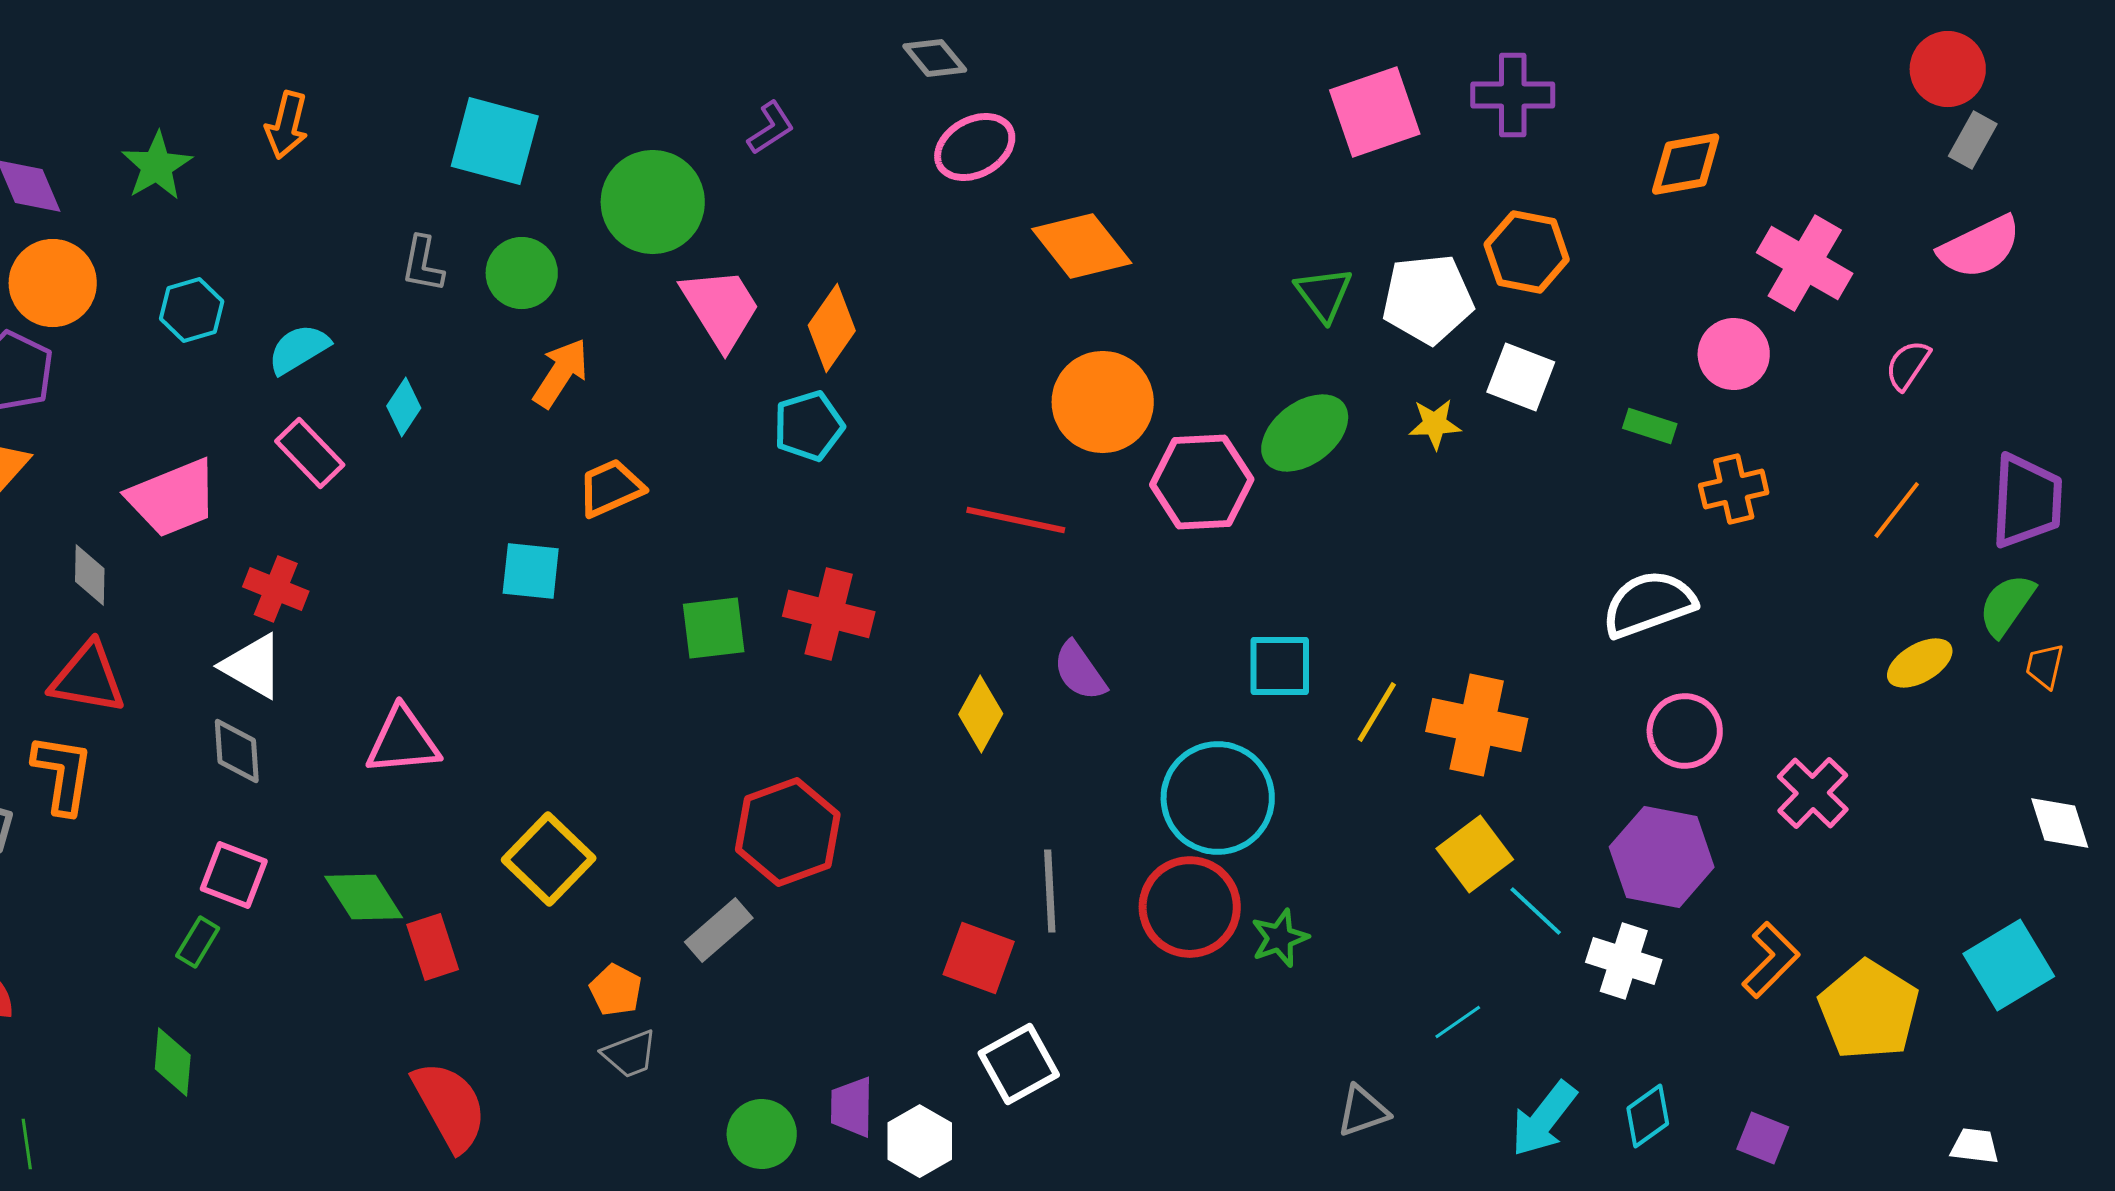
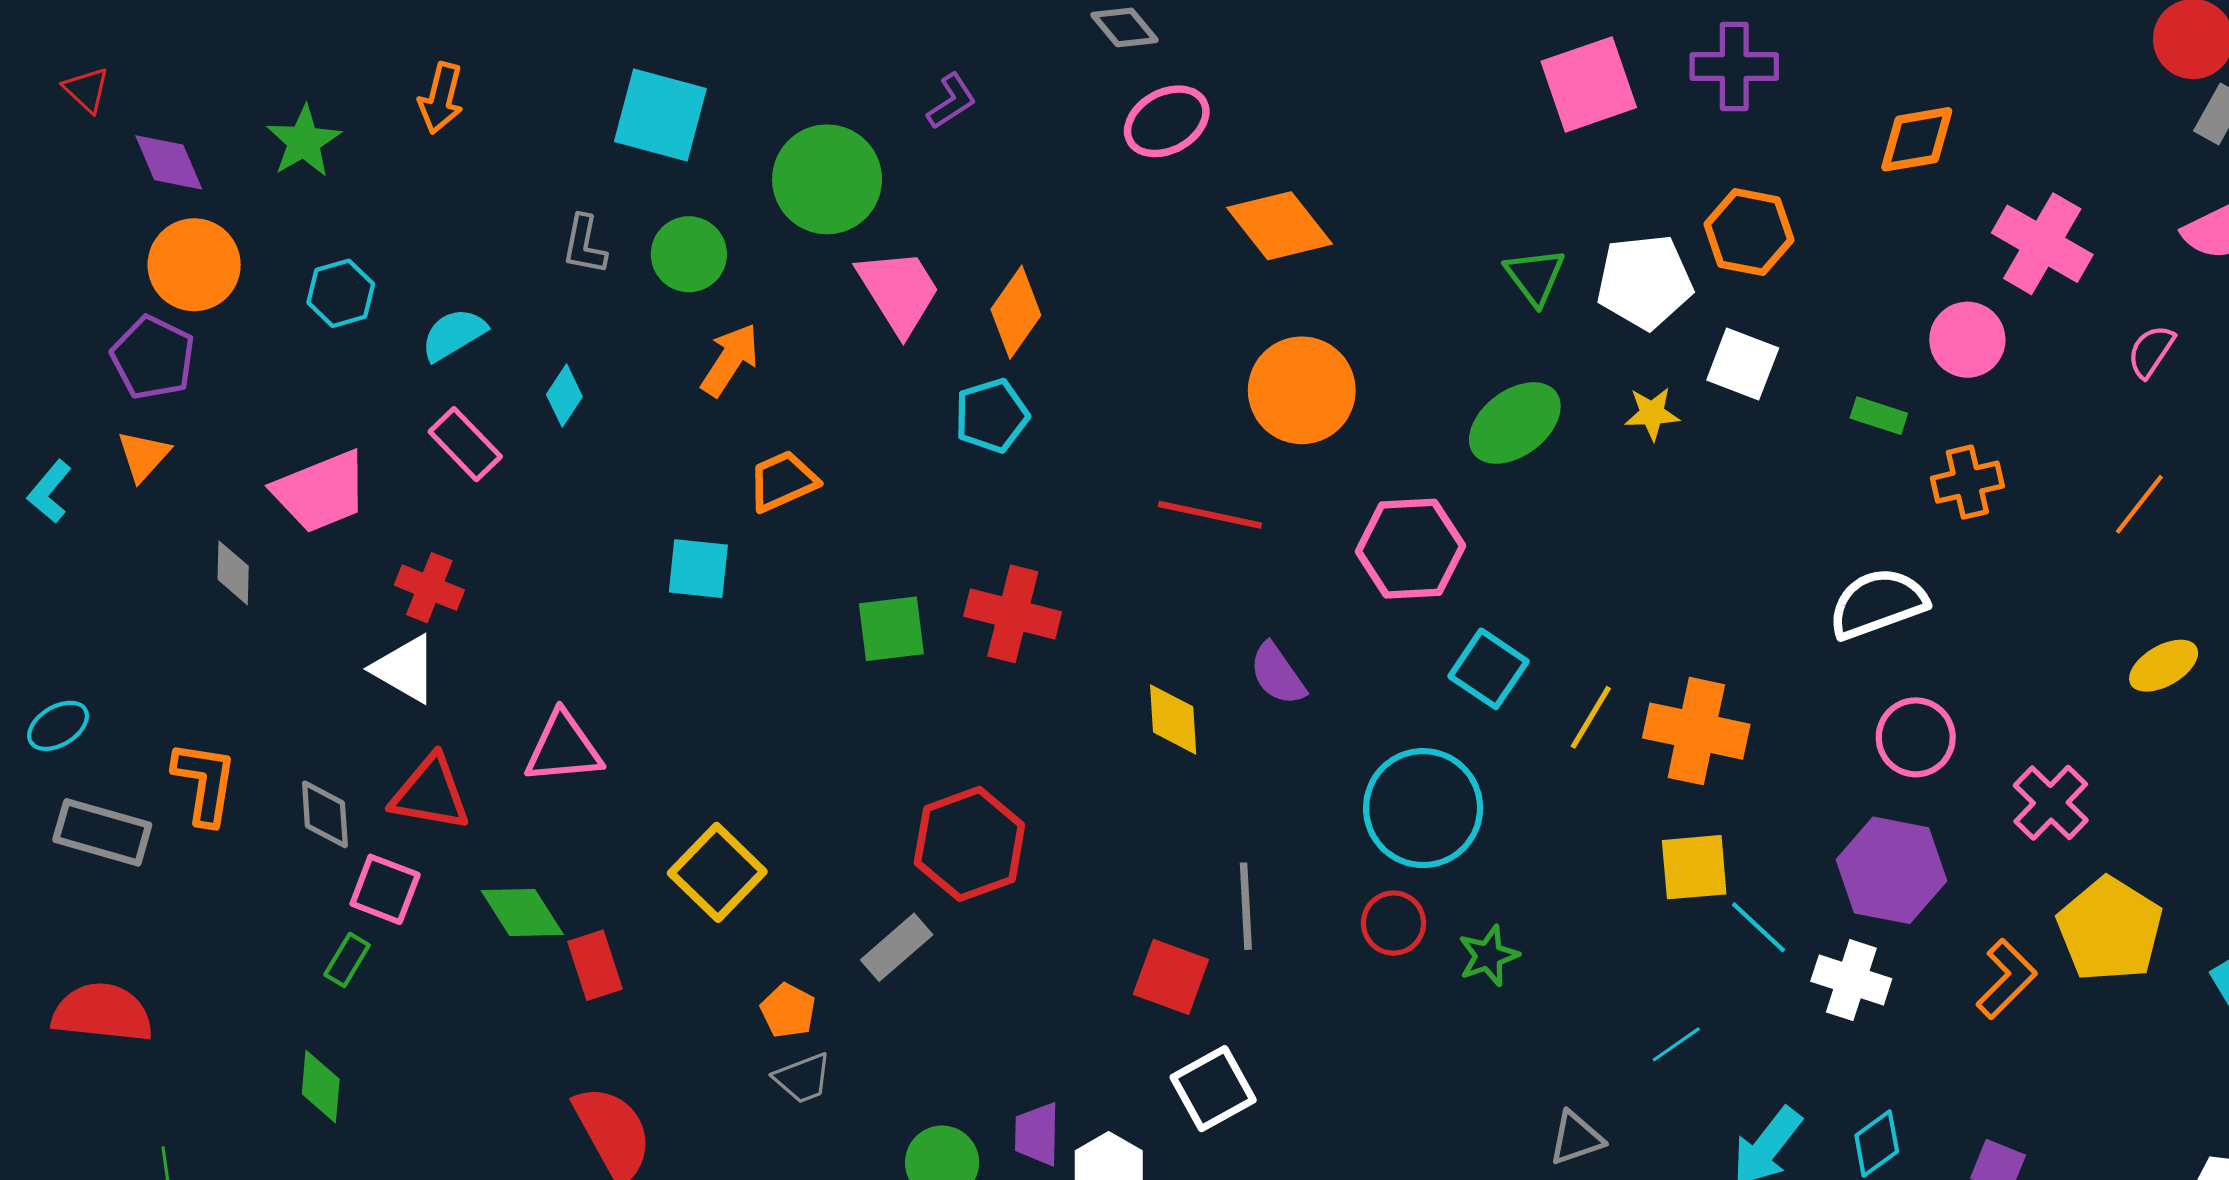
pink hexagon: (1202, 482) -> (1410, 549), moved
cyan square: (1280, 666) -> (1488, 669), turned 34
red triangle: (88, 678) -> (430, 793), moved
yellow diamond: (981, 714) -> (1173, 719), turned -32
gray diamond: (237, 751) -> (325, 814), moved
yellow square: (1475, 854) -> (1694, 867), turned 32
red circle: (1190, 907) -> (1394, 923), size x0.6
yellow pentagon: (1869, 1010) -> (2110, 929), moved

